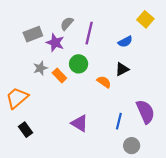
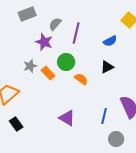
gray rectangle: (33, 34) -> (27, 14), moved
orange semicircle: (104, 82) -> (81, 79), moved

